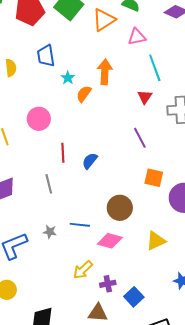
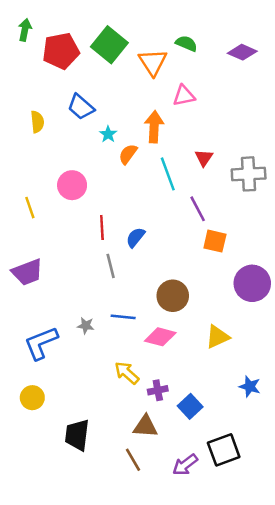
orange triangle: (104, 20) -> (153, 62), turned -30
pink triangle: (137, 37) -> (184, 96), moved
blue trapezoid: (46, 56) -> (81, 107), turned -40
cyan line: (155, 68) -> (168, 174), moved
orange square: (154, 178) -> (215, 241), moved
gray line: (49, 184) -> (111, 266), moved
yellow arrow: (83, 270) -> (127, 373), turned 85

